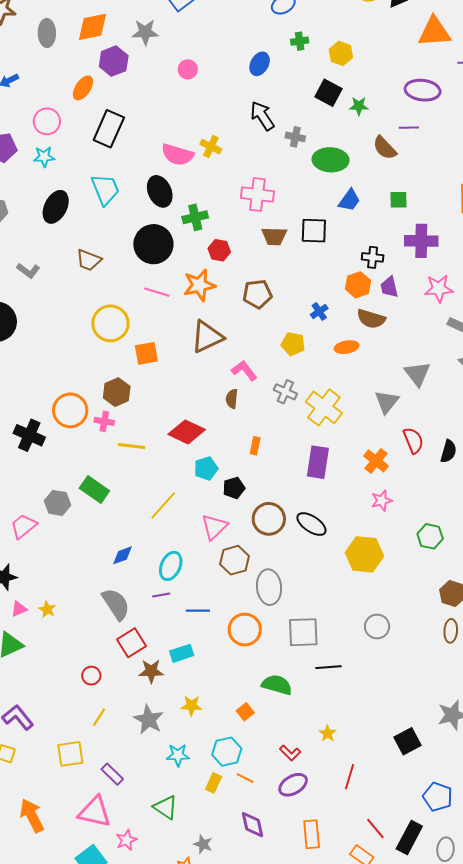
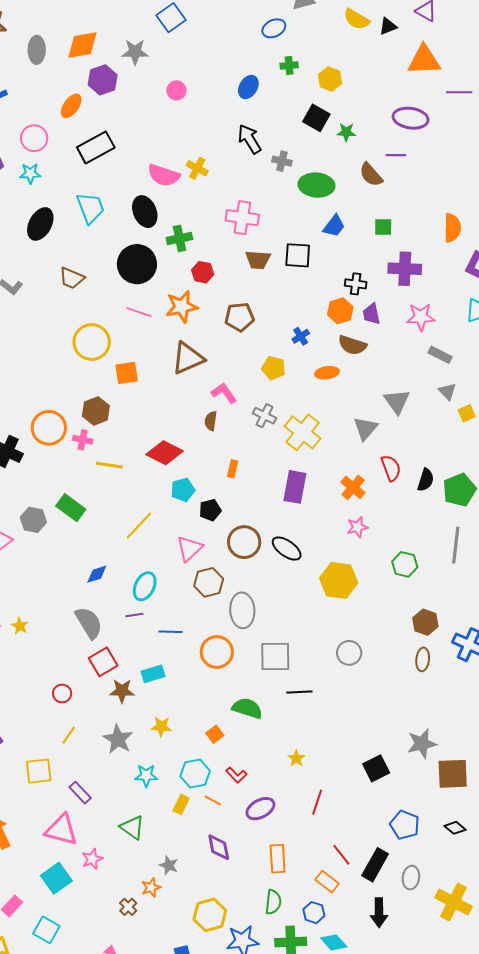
black rectangle: (109, 129) -> (96, 147), turned 36
red L-shape: (290, 753) -> (236, 775), moved

